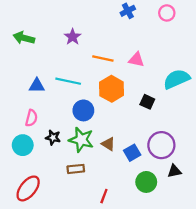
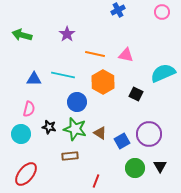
pink circle: (167, 13) -> (162, 12), moved
black triangle: (174, 171) -> (160, 166), moved, turned -48

